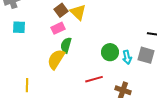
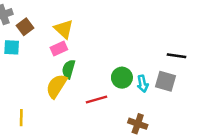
brown square: (61, 10) -> (25, 27), moved
yellow triangle: (78, 12) -> (64, 29), moved
red line: (94, 79) -> (96, 99), moved

